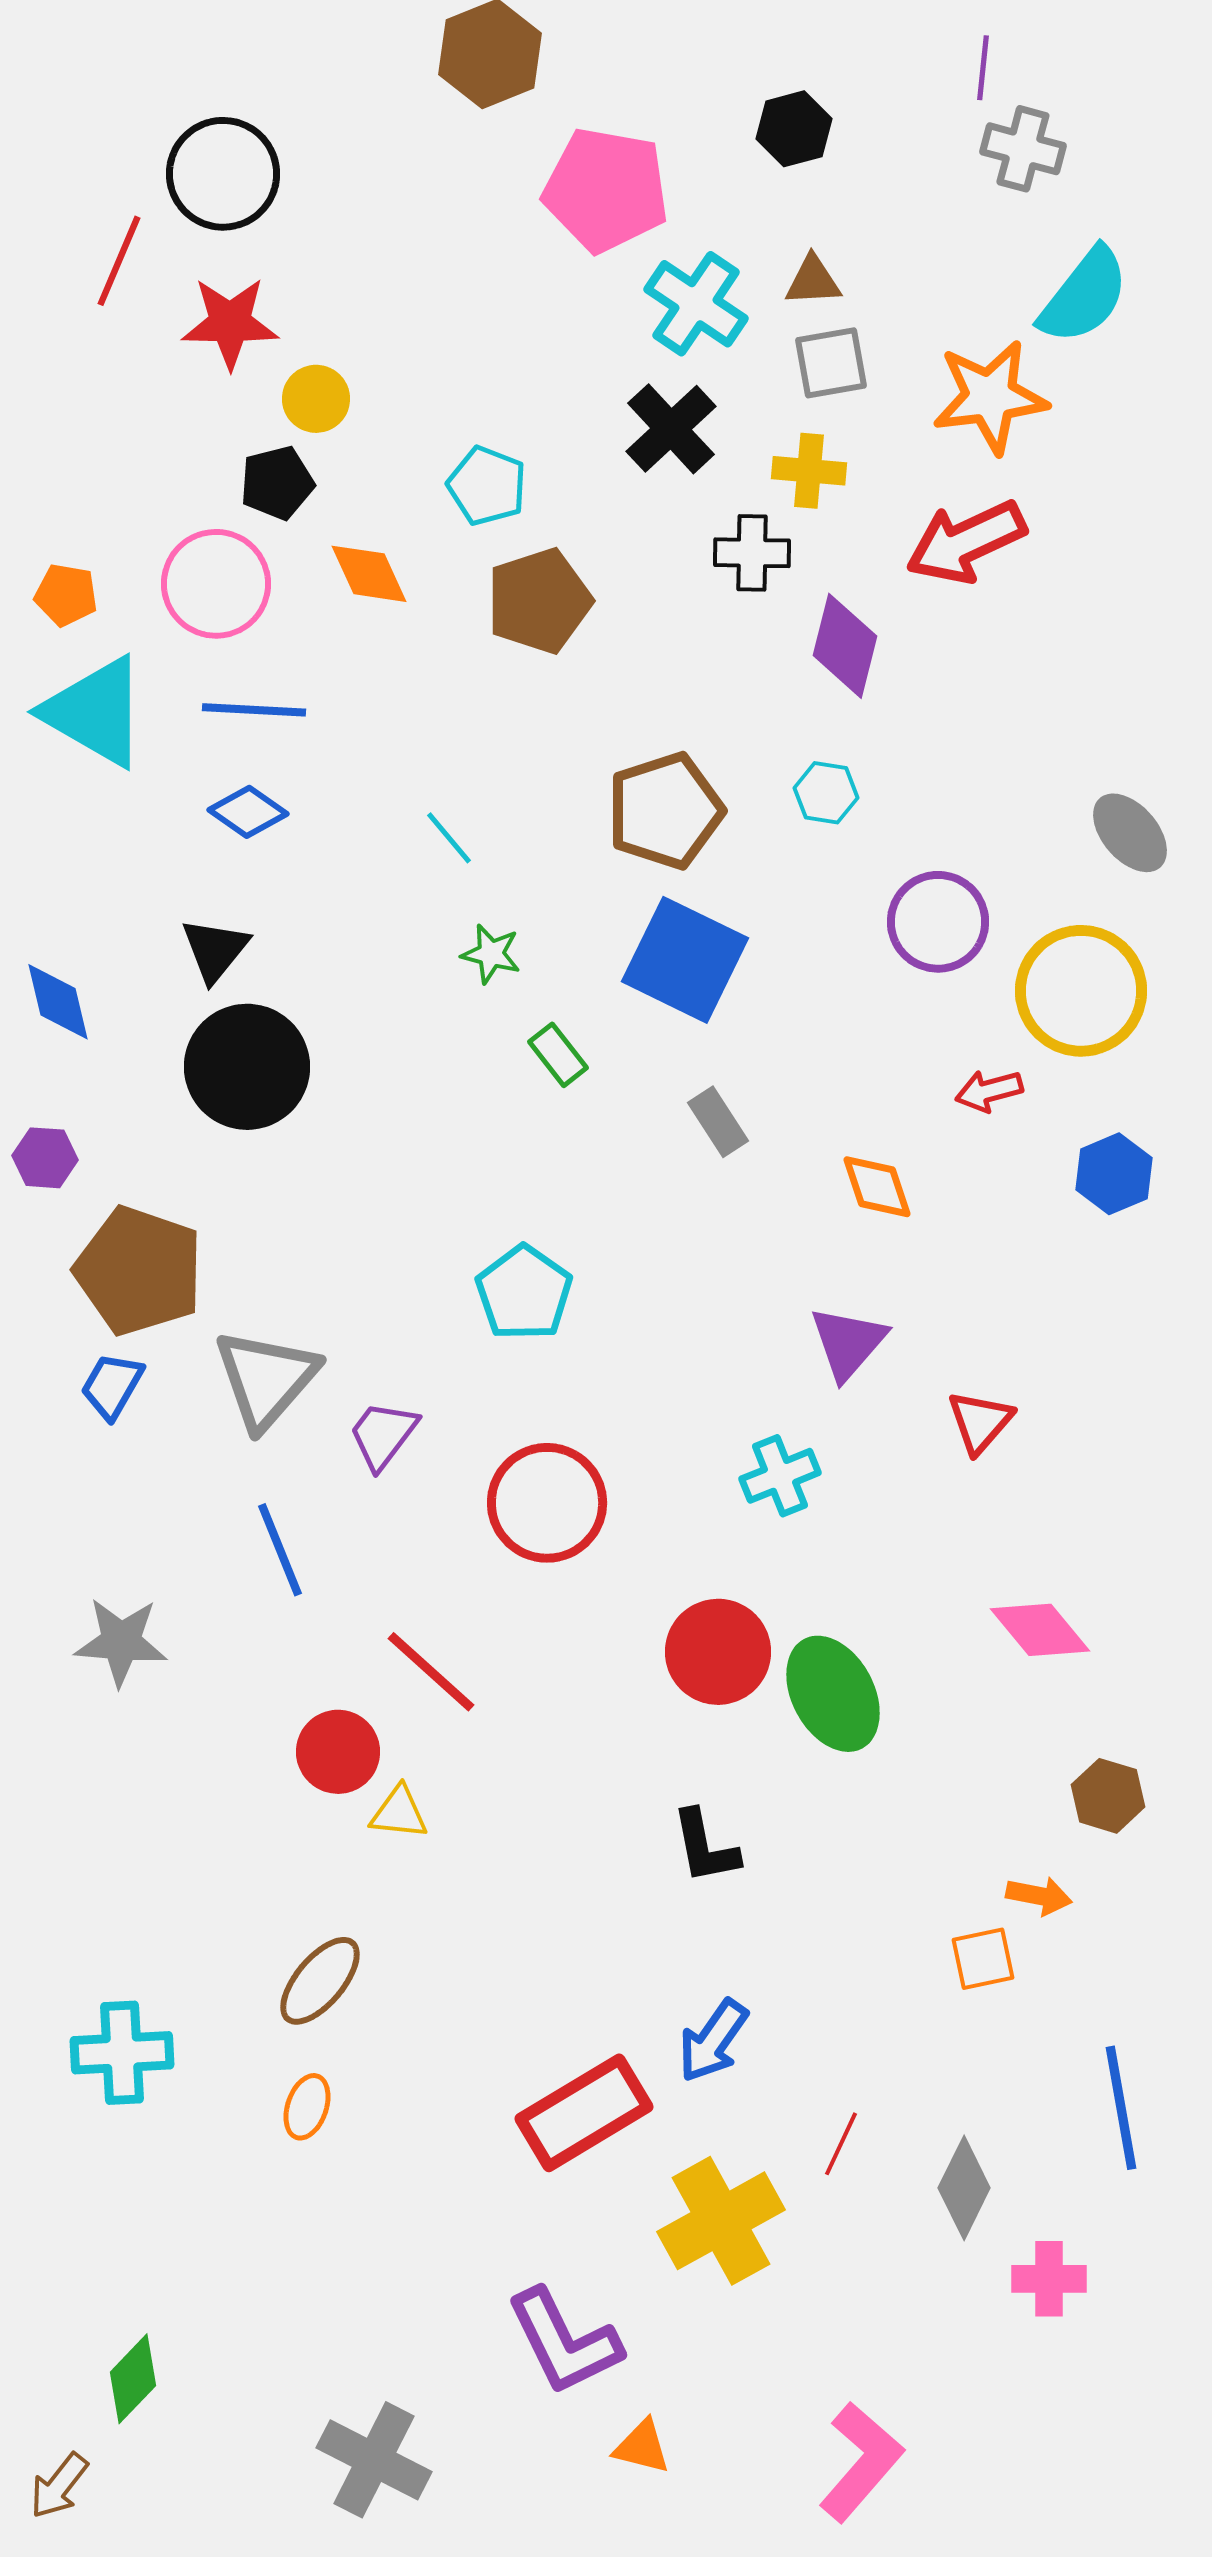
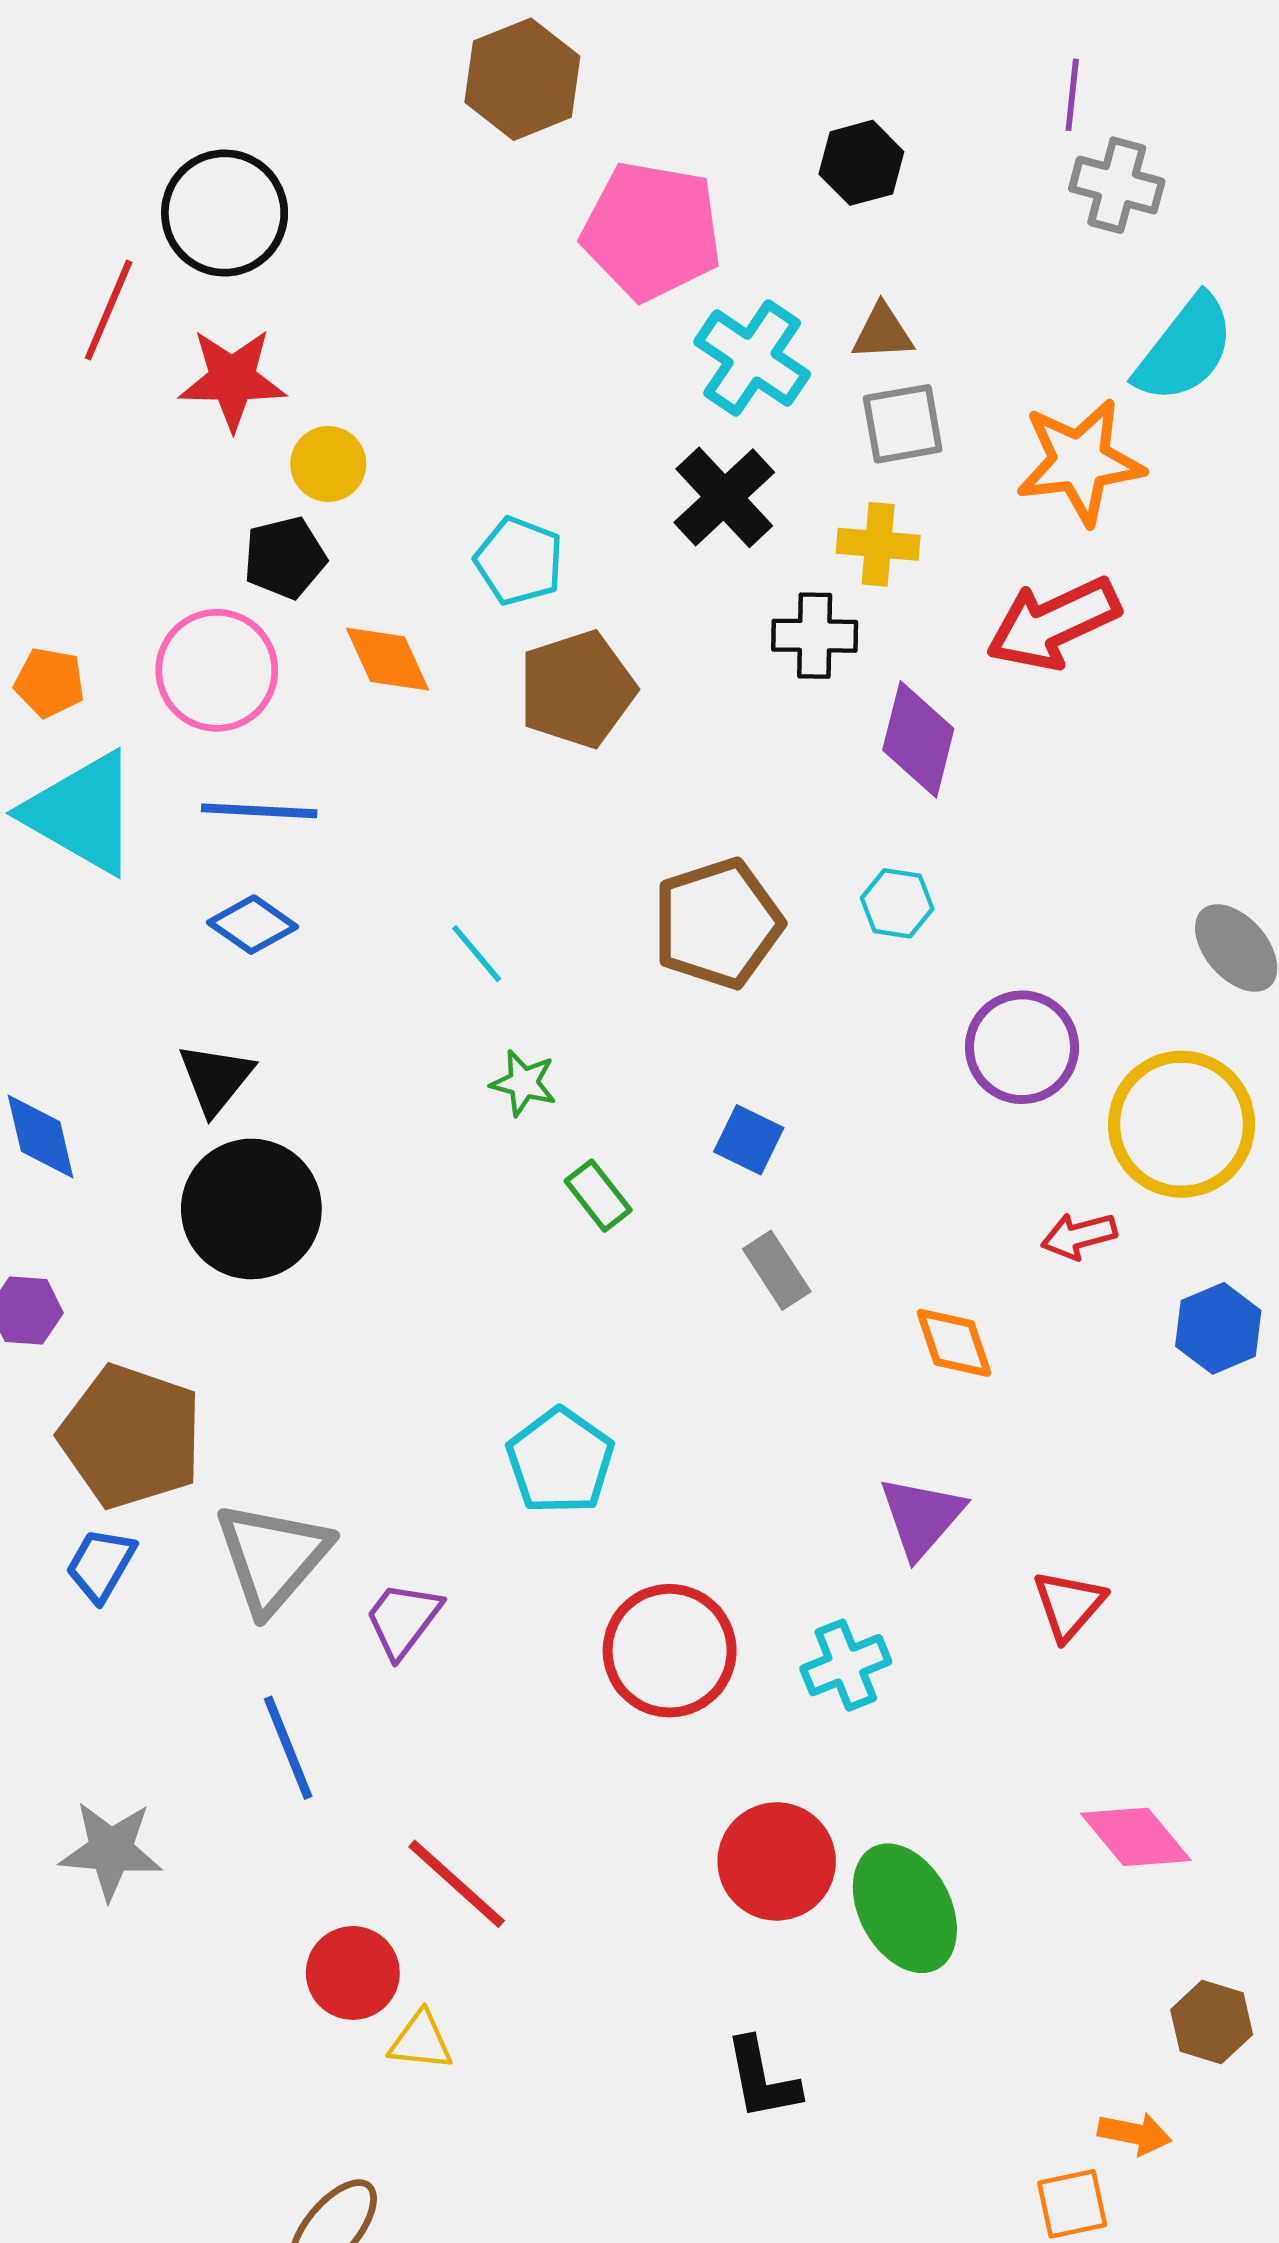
blue square: (685, 960) -> (749, 1140), moved, size x0.5
red circle: (547, 1503) -> (670, 1651), moved

